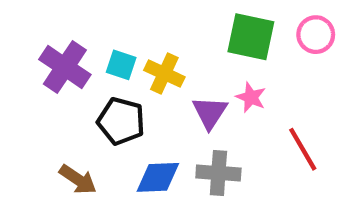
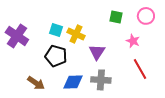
green square: (251, 37) -> (116, 17), size x0.6
purple cross: (65, 67) -> (17, 36), moved
pink star: (251, 97) -> (133, 41), moved

